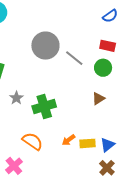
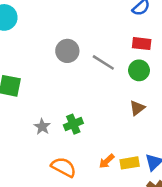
gray circle: (45, 46) -> (67, 51), size x0.7
gray star: (16, 98) -> (42, 127), moved
green cross: (44, 106) -> (73, 124), size x0.7

